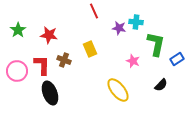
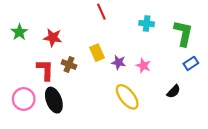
purple star: (119, 28) -> (119, 62), moved
green L-shape: (156, 44) -> (183, 33), moved
pink circle: (17, 71) -> (24, 99), moved

